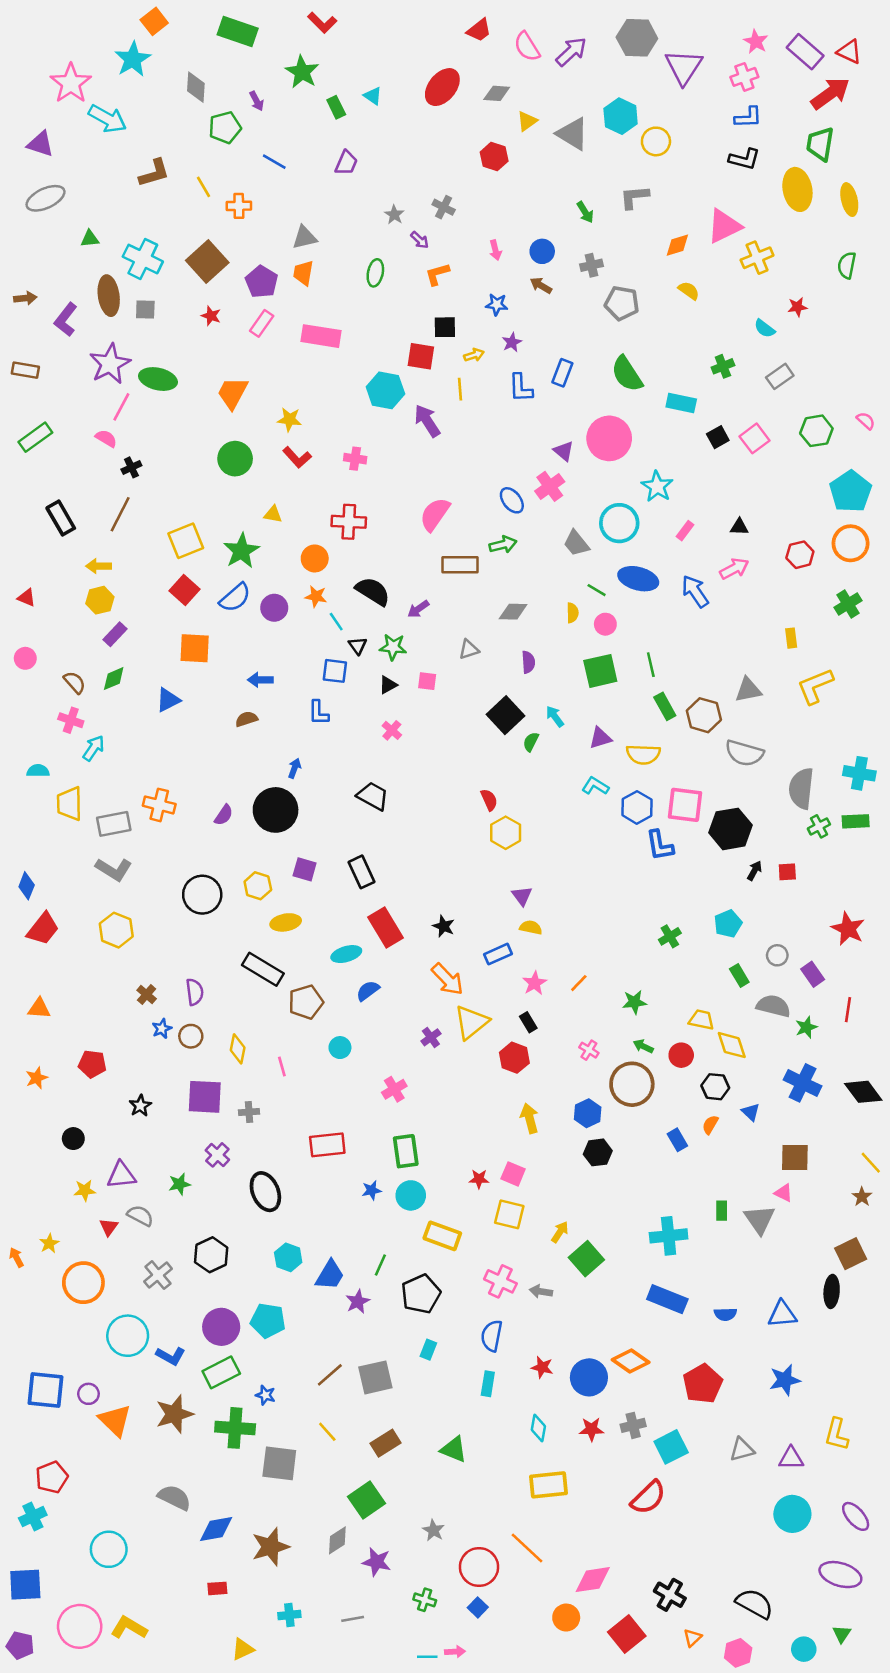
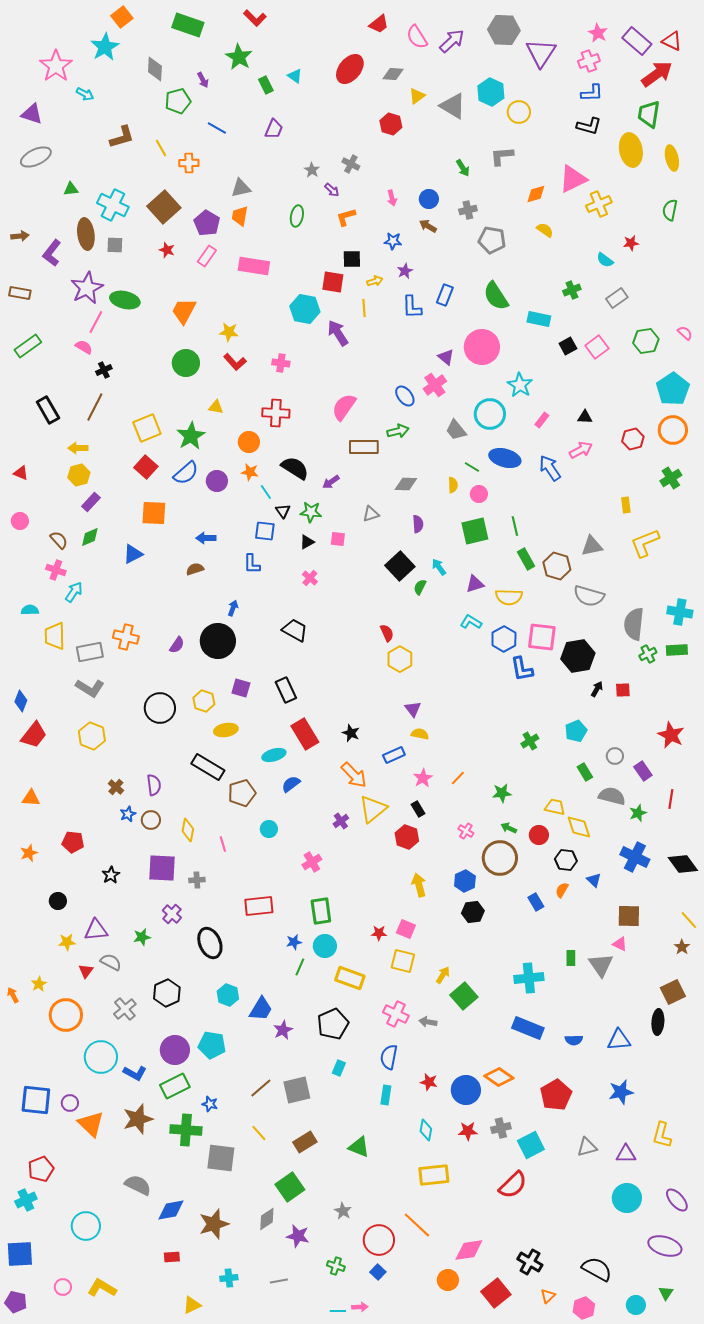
cyan arrow: (107, 119) -> (85, 94), size x0.6
green line: (380, 1265) -> (300, 967), moved
pink circle: (80, 1626) -> (63, 1287), size x0.5

